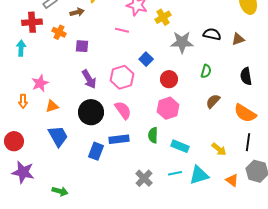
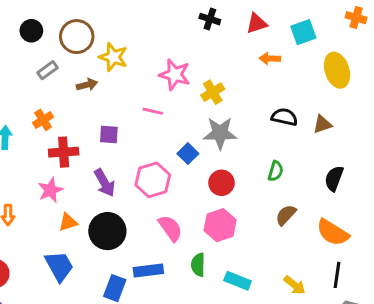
red cross: (32, 22) -> (64, 152), moved
orange cross: (59, 32) -> (43, 120), moved, turned 32
gray star: (182, 42) -> (220, 133), moved
purple square: (82, 46) -> (109, 135), moved
black semicircle: (246, 76) -> (334, 178), turned 30
pink star: (40, 83) -> (50, 190), moved
orange triangle: (52, 106) -> (68, 222), moved
pink semicircle: (123, 110) -> (170, 228), moved

